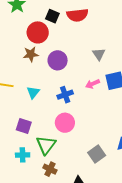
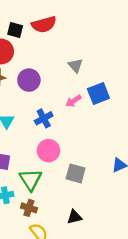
gray square: (97, 154) -> (76, 173), moved, turned -30
brown cross: (50, 169) -> (29, 208), moved

